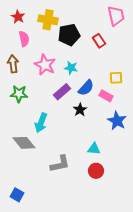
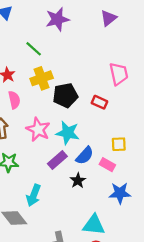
yellow cross: (48, 20) -> (42, 78), turned -30
red rectangle: (99, 41) -> (99, 102), turned -32
cyan star: (71, 68) -> (68, 133), size x1.5
blue star: (117, 121) -> (120, 193), turned -30
cyan triangle: (94, 149) -> (94, 225), size x1.5

